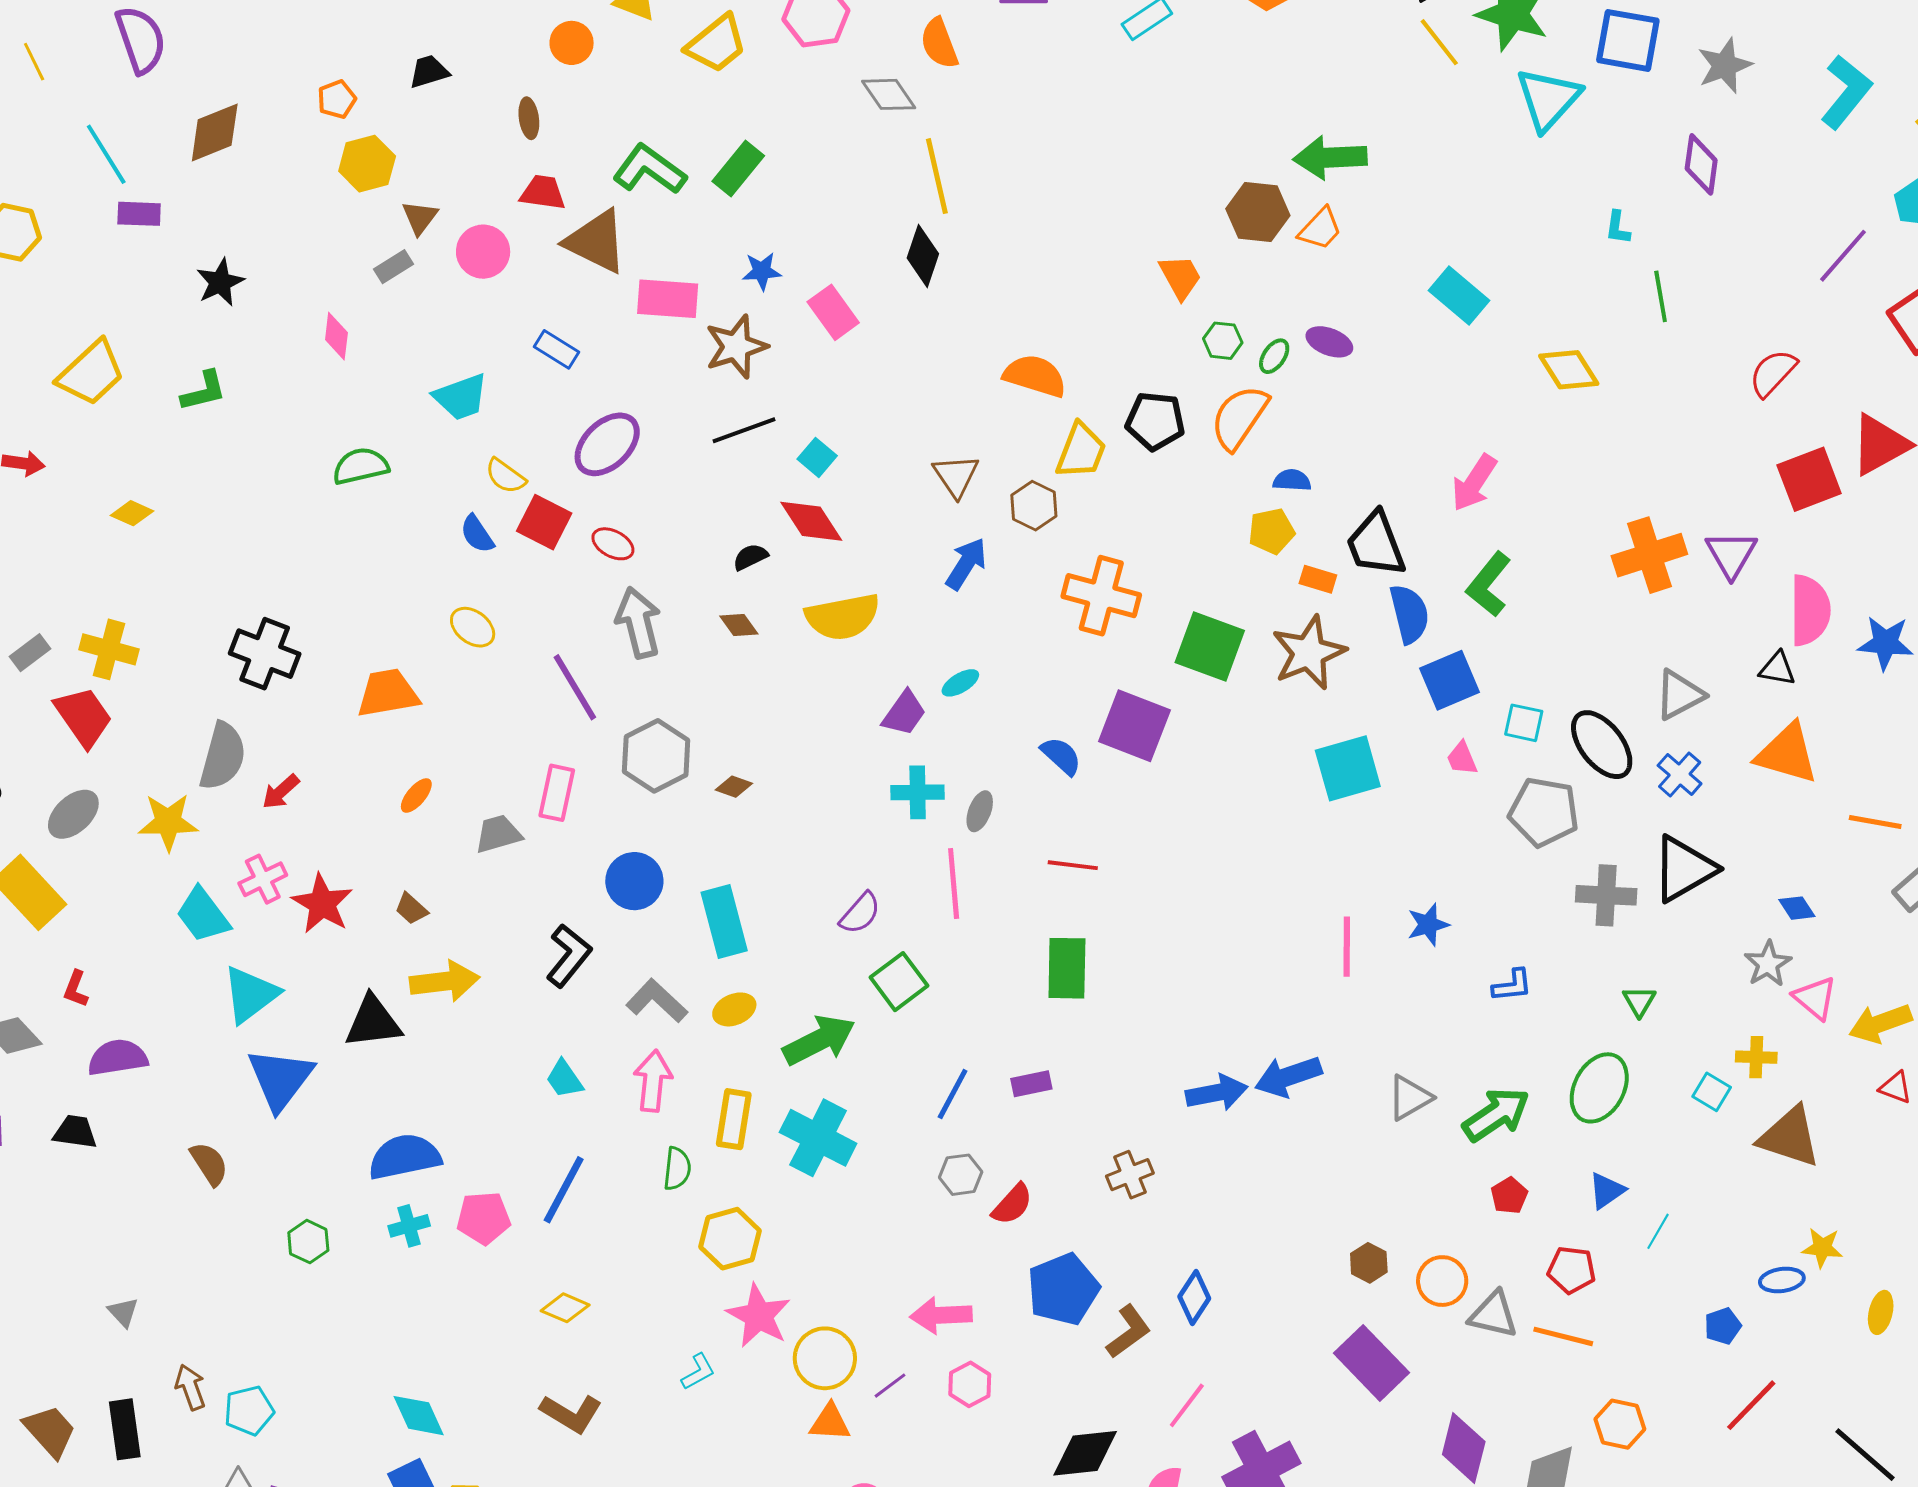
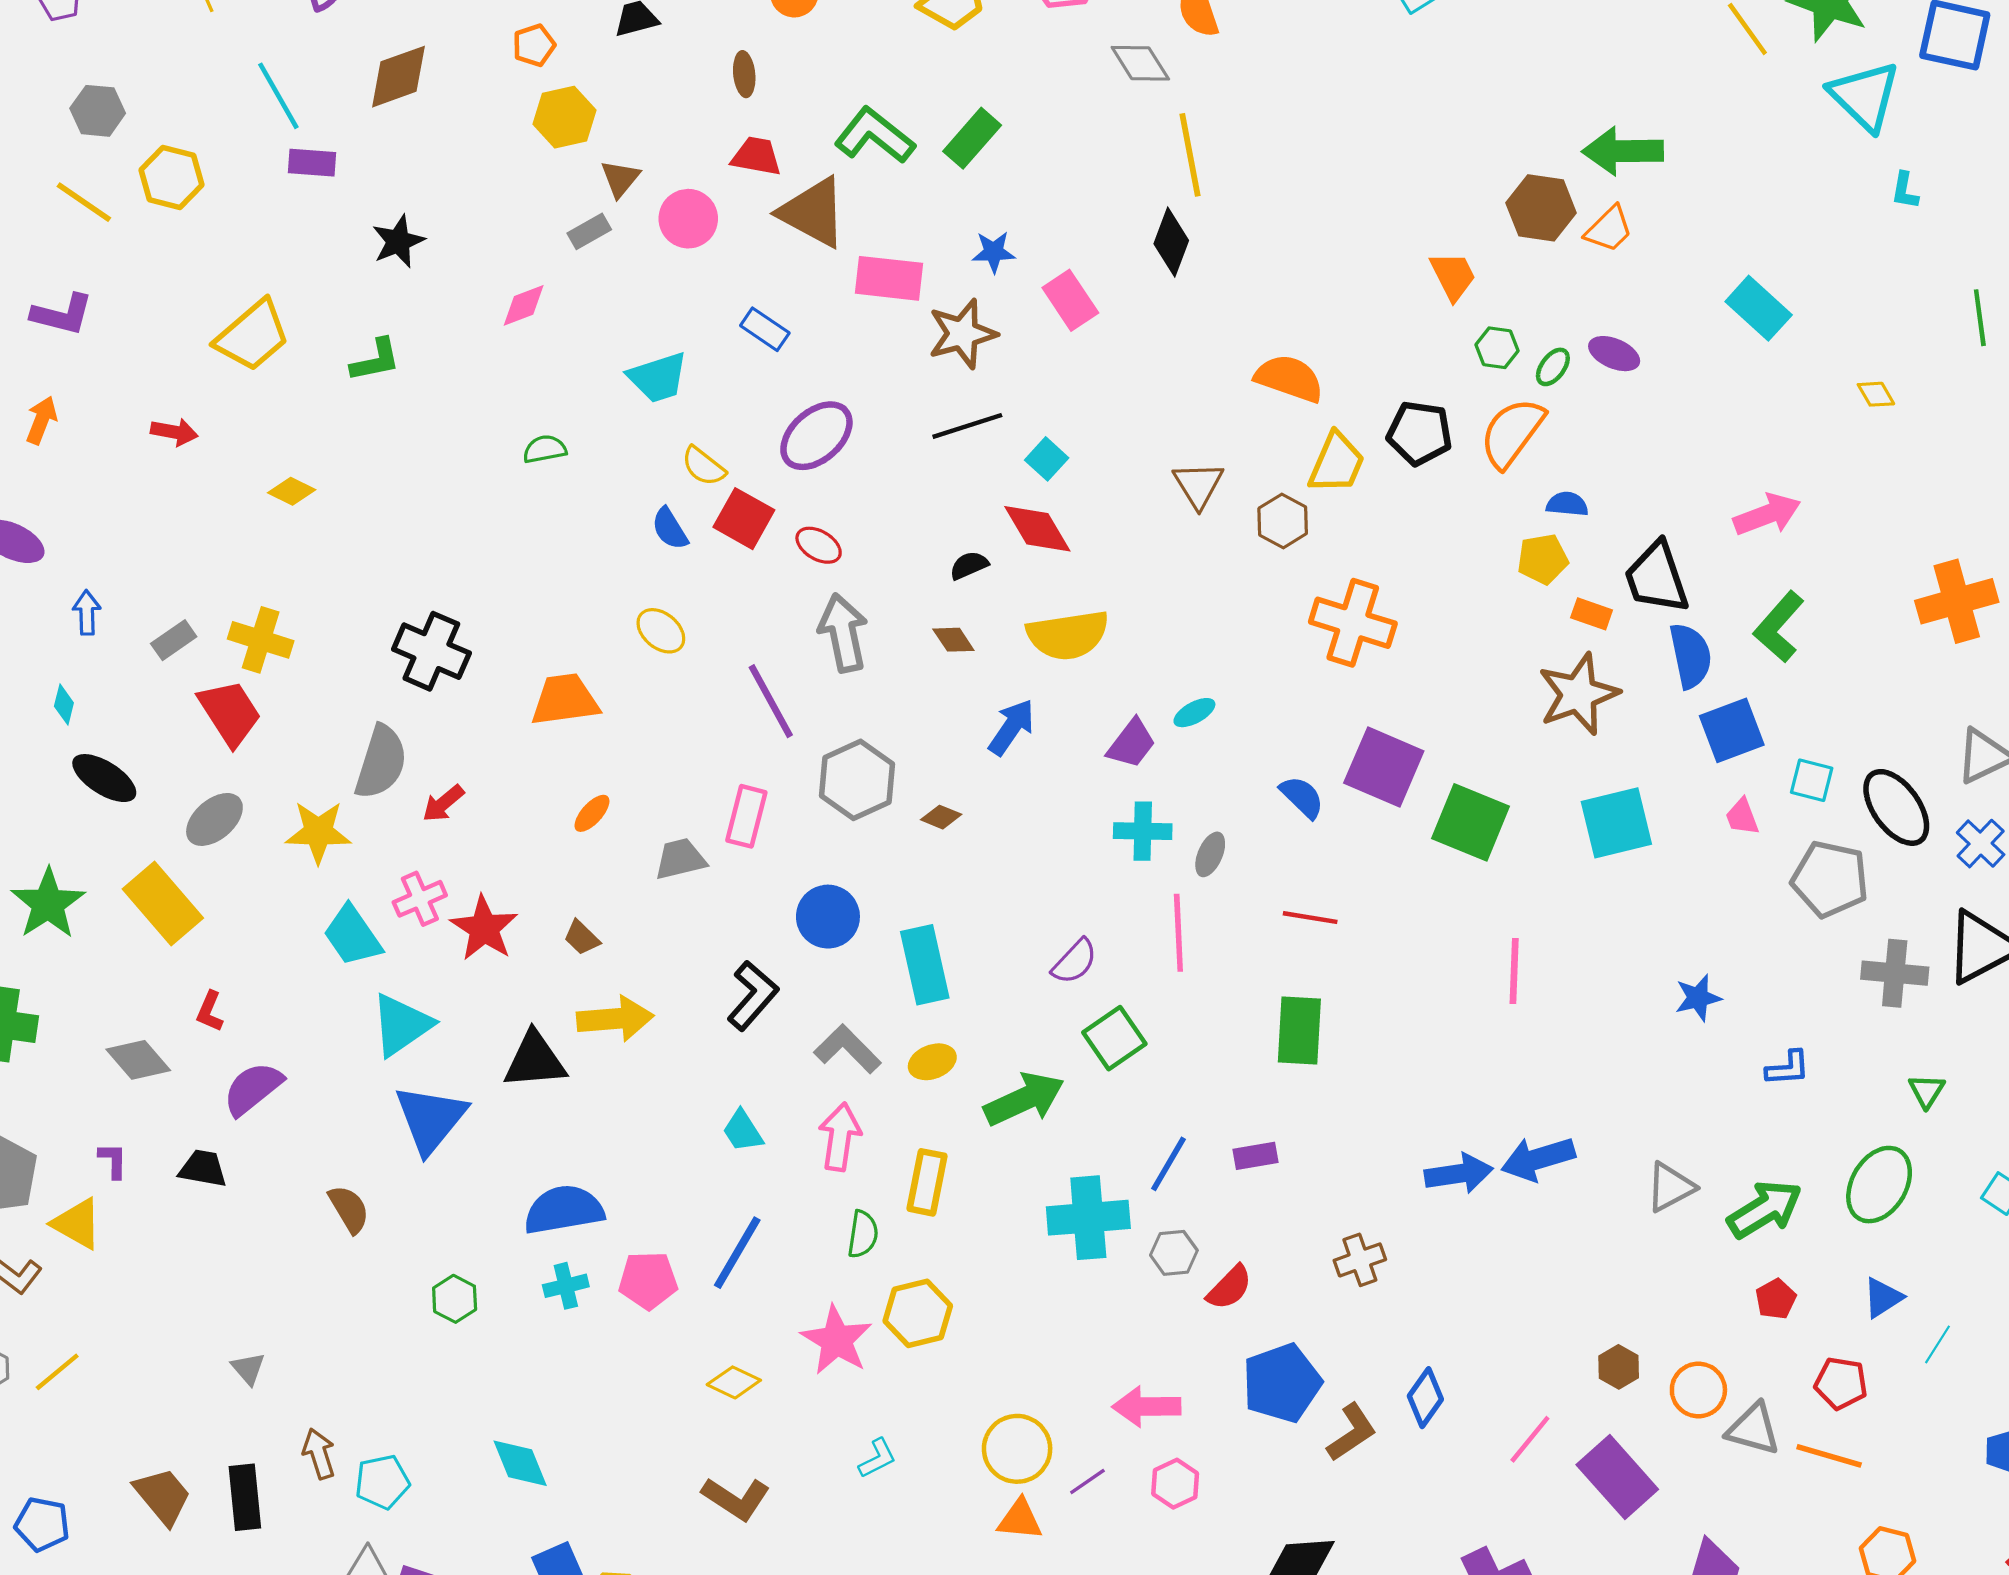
cyan triangle: (1548, 99) -> (1865, 96), turned -30
cyan L-shape: (1618, 228) -> (1905, 191), moved
pink diamond: (336, 336) -> (524, 305), turned 60
yellow diamond: (1569, 370) -> (1876, 394), size x0.6
green semicircle: (361, 466) -> (545, 449), size x0.7
pink arrow: (1474, 483) -> (1767, 515), turned -146
blue arrow: (966, 564) -> (1012, 727), moved
green square: (1210, 646) -> (1471, 822), moved
pink line: (1347, 947) -> (1514, 971), moved
purple semicircle: (118, 1058) -> (253, 1089), turned -32
cyan cross: (818, 1138) -> (1088, 1218), moved, turned -34
pink star: (759, 1316) -> (837, 1340), moved
pink line: (1187, 1405) -> (1530, 1439), moved
cyan diamond: (419, 1416) -> (520, 1463), moved

